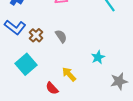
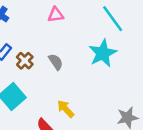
cyan star: (98, 57) -> (103, 53), moved, size x1.6

